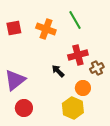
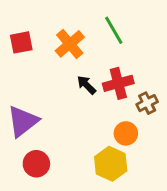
orange cross: (46, 29) -> (70, 44), turned 30
black arrow: (58, 71) -> (86, 85), moved

